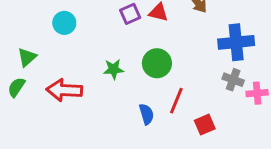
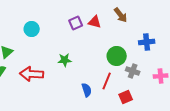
blue cross: (236, 42) -> (147, 42), size x0.7
green circle: (157, 63) -> (117, 56), moved
gray cross: (233, 80) -> (133, 71), moved

